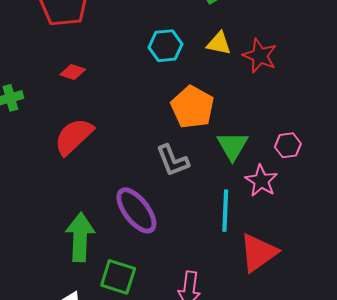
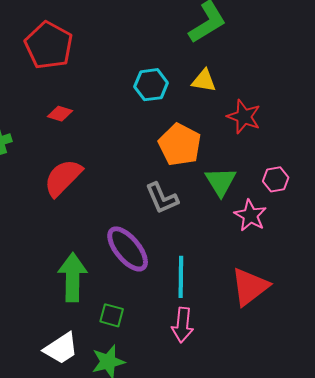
red star: (260, 56) -> (244, 117), moved
cyan line: (225, 211) -> (181, 277), moved
green square: (118, 277) -> (112, 315), size x0.7

